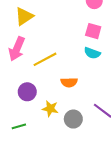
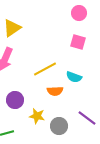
cyan semicircle: (92, 53) -> (74, 77), moved
yellow line: (45, 59) -> (45, 69), moved

